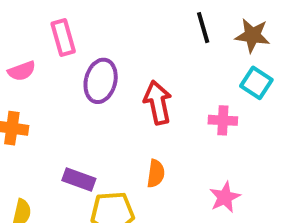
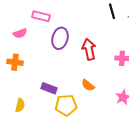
pink rectangle: (63, 37) -> (41, 16), turned -60
orange semicircle: (156, 174) -> (88, 85), turned 120

